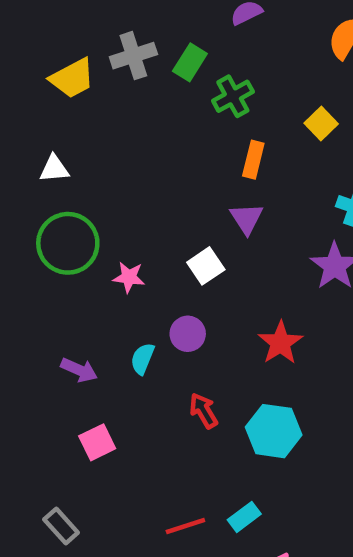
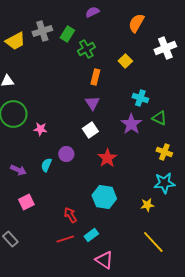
white square: (206, 266) -> (90, 130), moved
red arrow: (204, 411) -> (70, 215), moved

